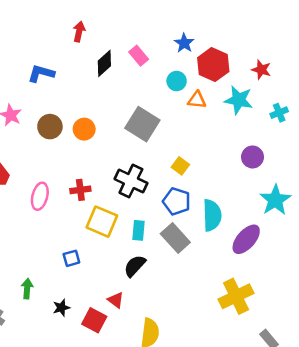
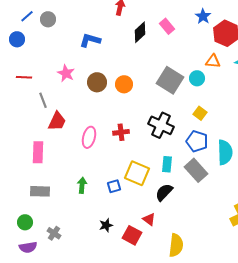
cyan circle: (177, 81) -> (197, 78), moved
yellow square: (102, 222) -> (137, 173), moved
green arrow: (27, 289) -> (82, 185), moved

